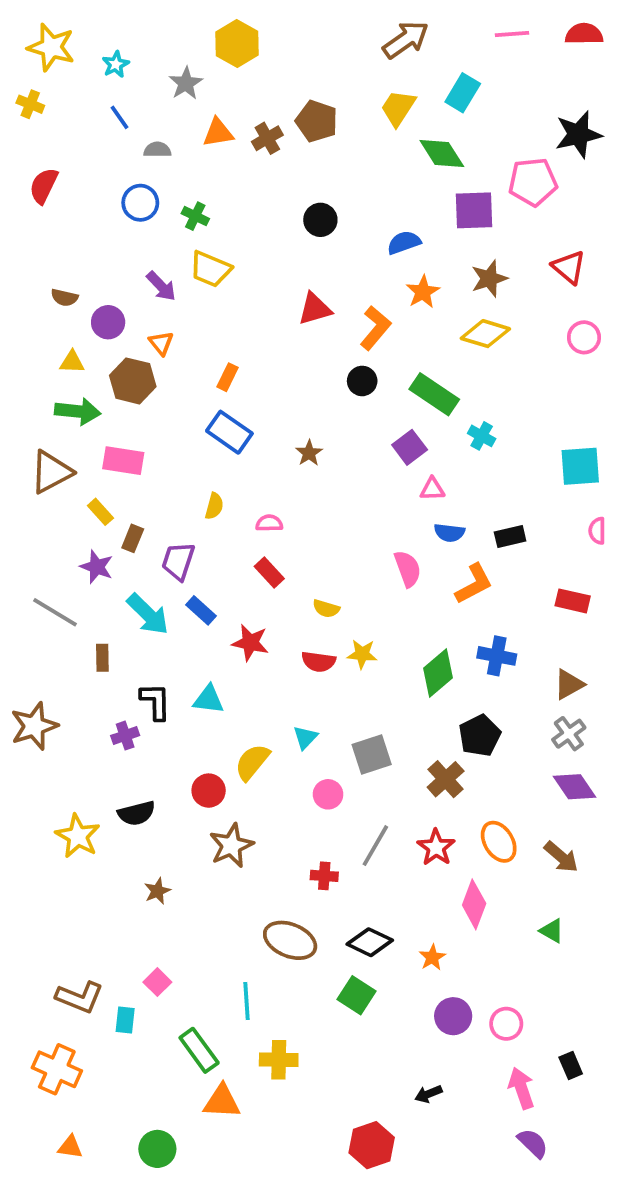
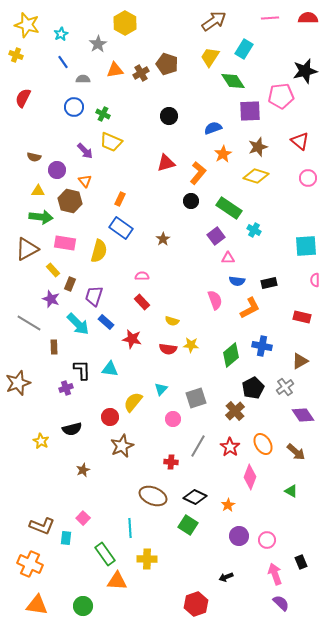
yellow semicircle: (214, 506) -> (99, 251), moved, size x1.6
gray cross: (569, 734) -> (285, 387), moved
yellow star: (78, 836) -> (41, 441), size x0.7
orange triangle: (70, 1147) -> (37, 605), size x1.6

